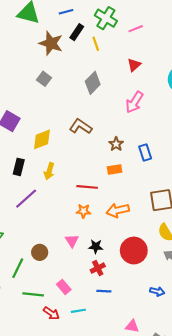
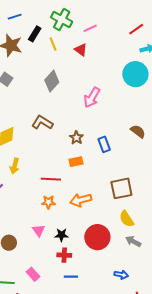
blue line: (66, 12) -> (15, 17), moved
red triangle: (134, 65) -> (81, 50), moved, turned -40
red cross: (98, 268) -> (64, 255), turned 32

